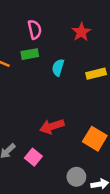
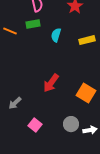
red arrow: (52, 126) -> (51, 83), turned -36
pink square: (33, 157) -> (35, 125), moved

